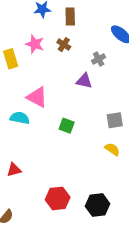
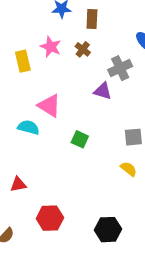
gray cross: (99, 59) -> (120, 68), size x1.5
red hexagon: (58, 198) -> (50, 218), moved

